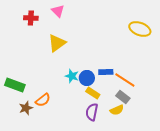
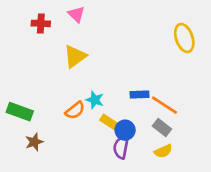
yellow ellipse: (140, 29) -> (184, 38), turned 50
blue circle: (87, 78) -> (125, 130), moved
yellow rectangle: (93, 93) -> (109, 122), moved
orange semicircle: (43, 100) -> (75, 110), moved
yellow semicircle: (117, 110) -> (163, 151), moved

